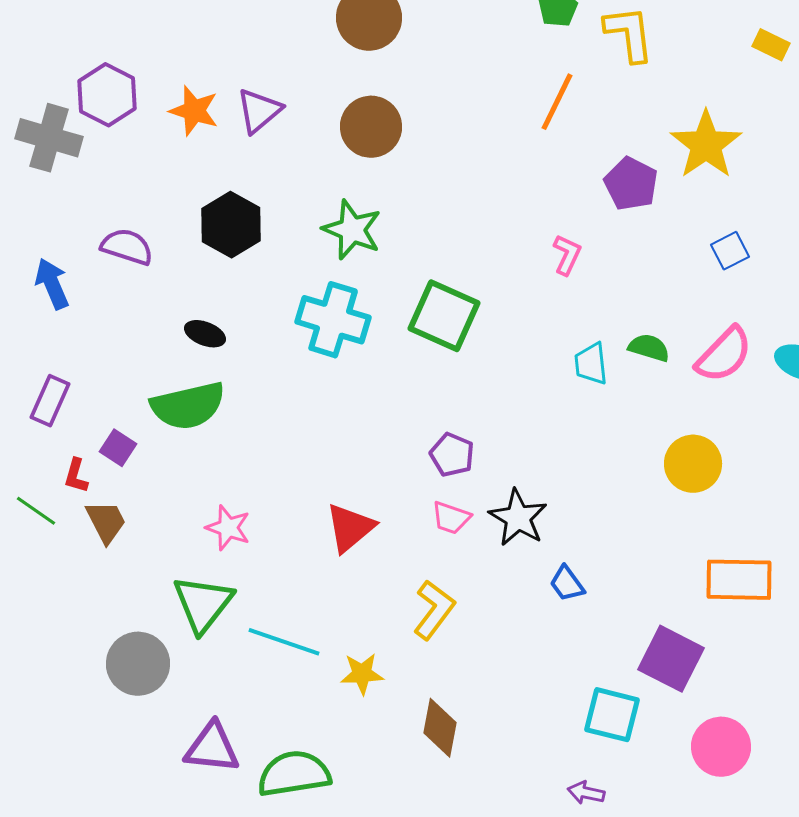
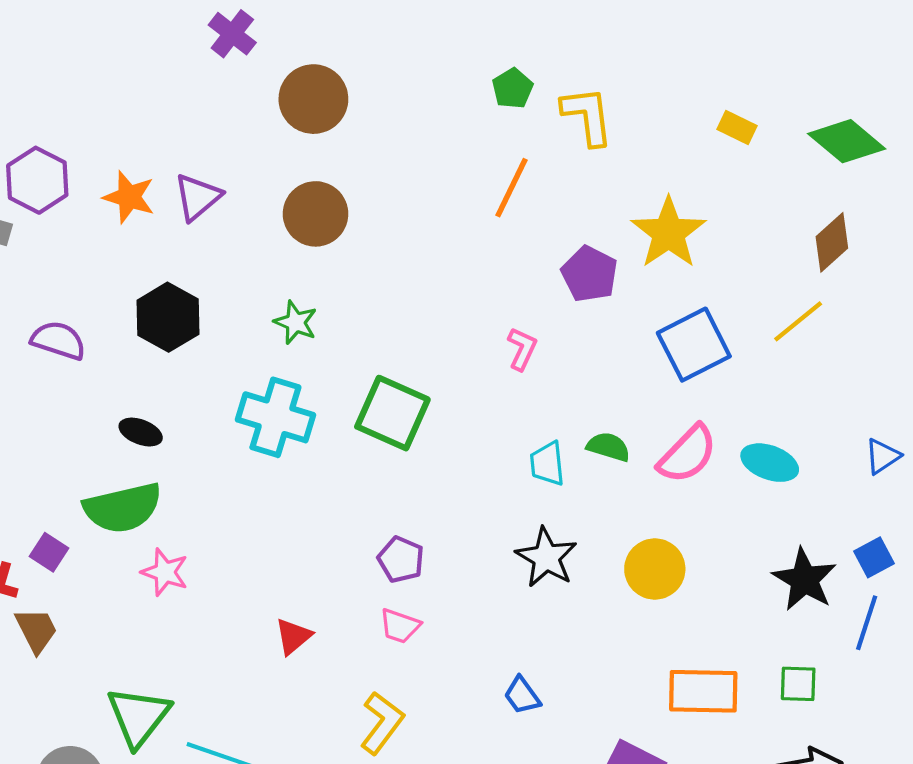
green star: (352, 230) -> (296, 322), size x0.7
blue square: (730, 251) -> (694, 345), size x1.8
black star: (518, 518) -> (546, 557), moved
pink star: (228, 528) -> (165, 572), moved
red triangle: (350, 528) -> (293, 636), size x0.7

